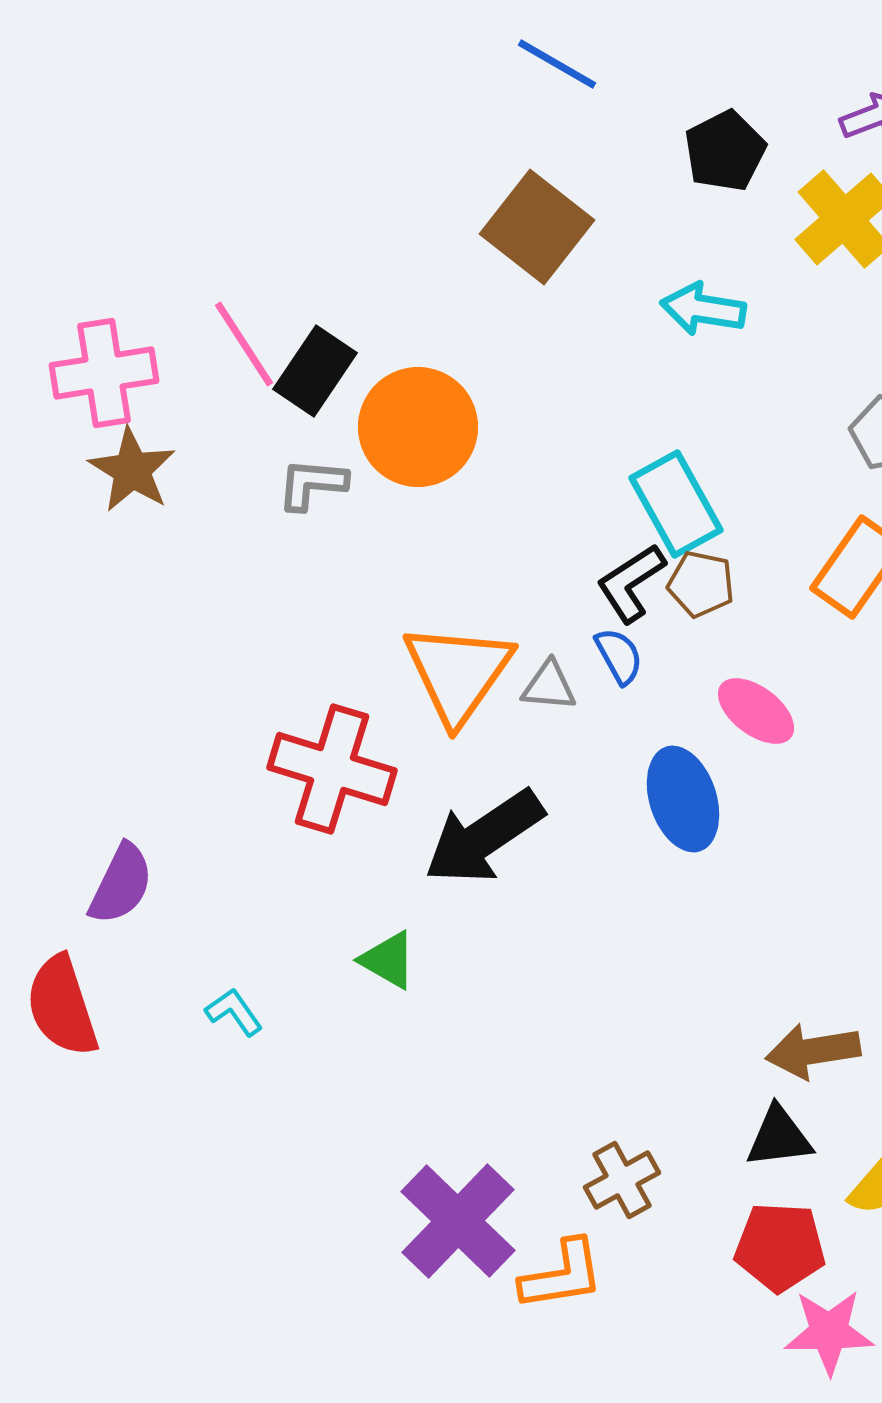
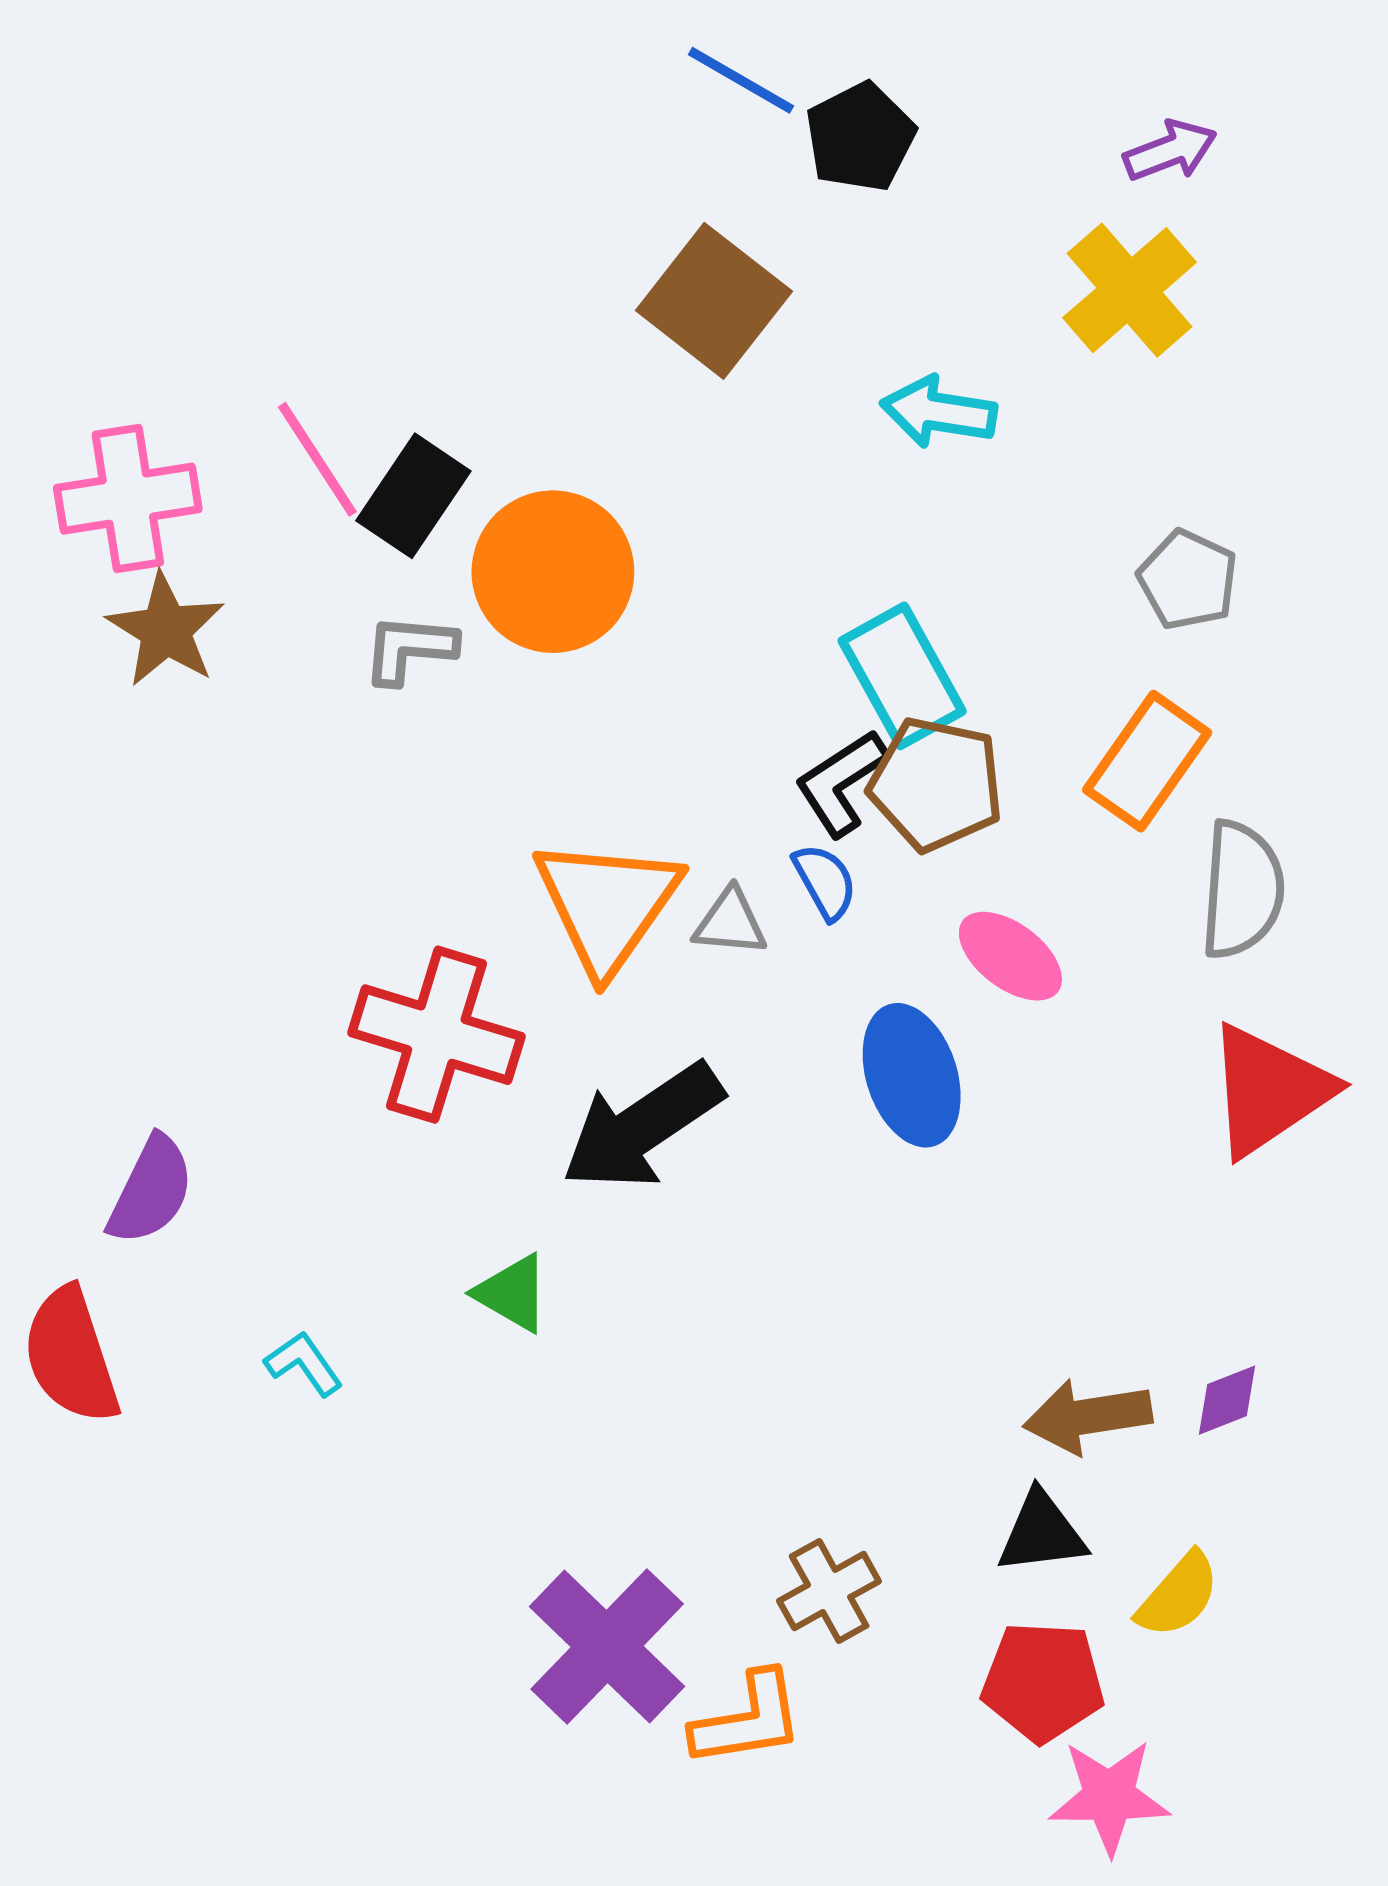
black pentagon: (725, 151) -> (860, 137), moved
brown pentagon: (701, 584) -> (936, 784), size x1.5

